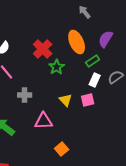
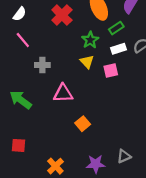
green star: (57, 67) -> (90, 40), moved
white rectangle: (95, 80) -> (118, 49), turned 48
yellow triangle: (66, 100) -> (87, 62), moved

